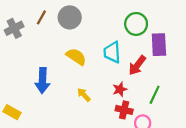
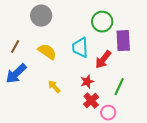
brown line: (41, 17) -> (15, 47), moved
blue arrow: (42, 81) -> (16, 74), turned 45
red cross: (124, 110) -> (91, 101), turned 35

